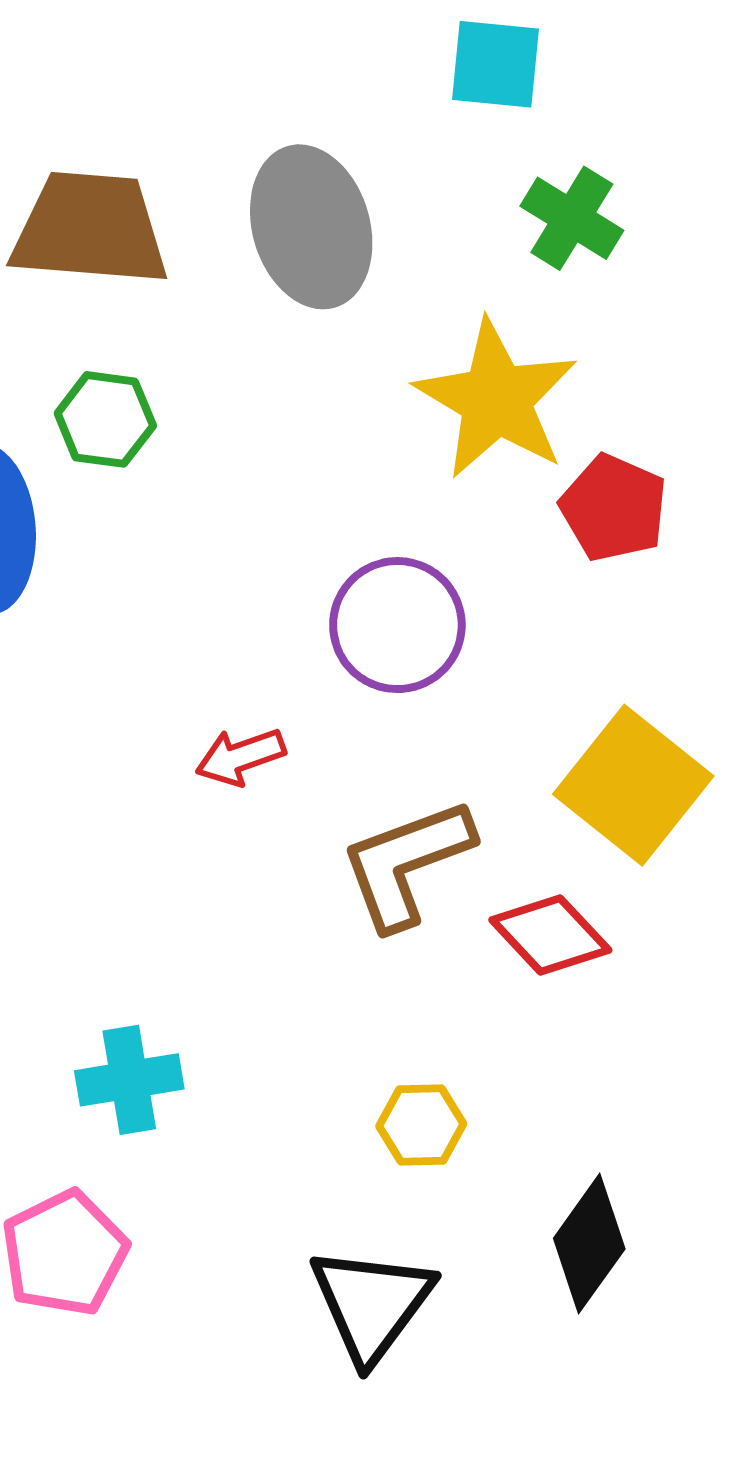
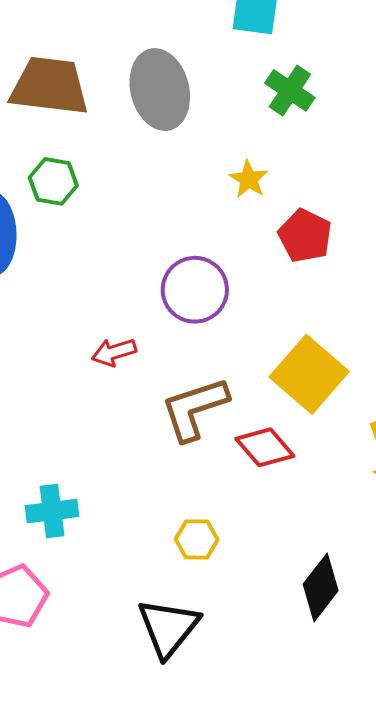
yellow star: (496, 399) -> (249, 179), size x0.5
black diamond: (589, 1244) -> (321, 587), moved

